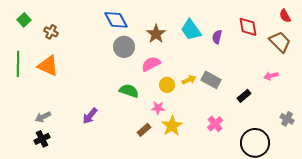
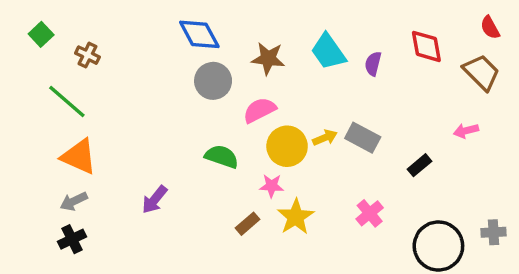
brown star: (156, 34) -> (268, 58), turned -30
green line: (18, 64) -> (67, 102), moved, turned -50
orange triangle: (48, 66) -> (79, 157), moved
yellow circle: (167, 85) -> (287, 146), size x1.5
gray cross: (287, 119) -> (493, 232), moved, turned -32

